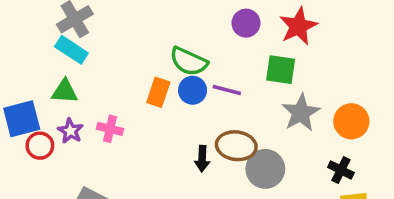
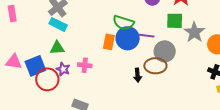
blue circle: (193, 90) -> (128, 38), size x1.5
gray star: (301, 113) -> (194, 32), moved
red circle: (40, 146) -> (47, 79), size x1.5
gray circle: (265, 169) -> (165, 51), moved

